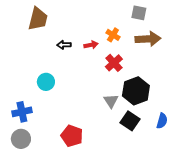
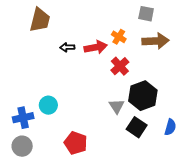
red arrow: (91, 45) -> (96, 47), size x1.5
cyan circle: (46, 82) -> (48, 105), moved

